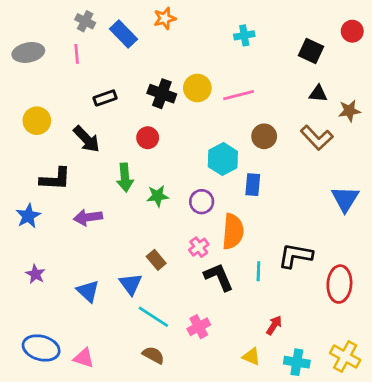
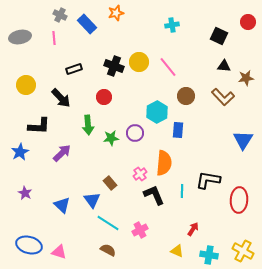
pink line: (239, 95) -> (168, 67), turned 65
purple circle: (202, 202) -> (135, 133), moved
purple arrow: (88, 217) -> (62, 153), turned 144

